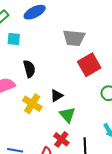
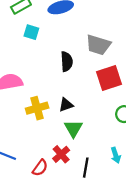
black semicircle: (29, 69) -> (67, 62), moved
yellow cross: (32, 104) -> (37, 108), turned 30

